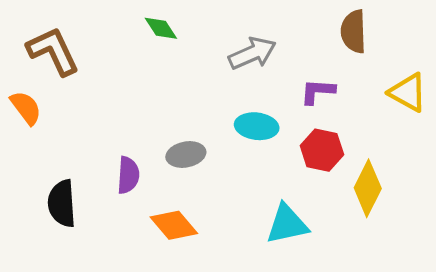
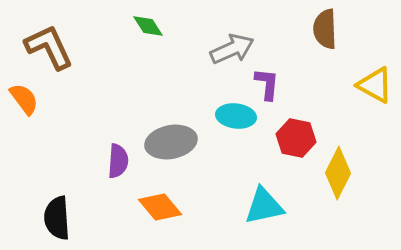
purple L-shape: (318, 91) -> (267, 84), moved, turned 92
gray ellipse: (186, 155) -> (171, 142), size x1.4
black semicircle: (62, 203) -> (57, 218), moved

